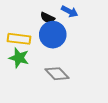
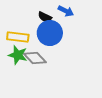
gray diamond: (57, 74) -> (35, 58), moved

